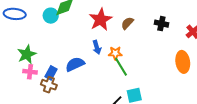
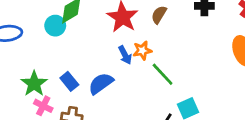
orange star: (115, 53) -> (142, 50), moved
pink cross: (30, 72) -> (43, 106), turned 32
blue rectangle: (51, 73) -> (69, 81), moved, turned -56

